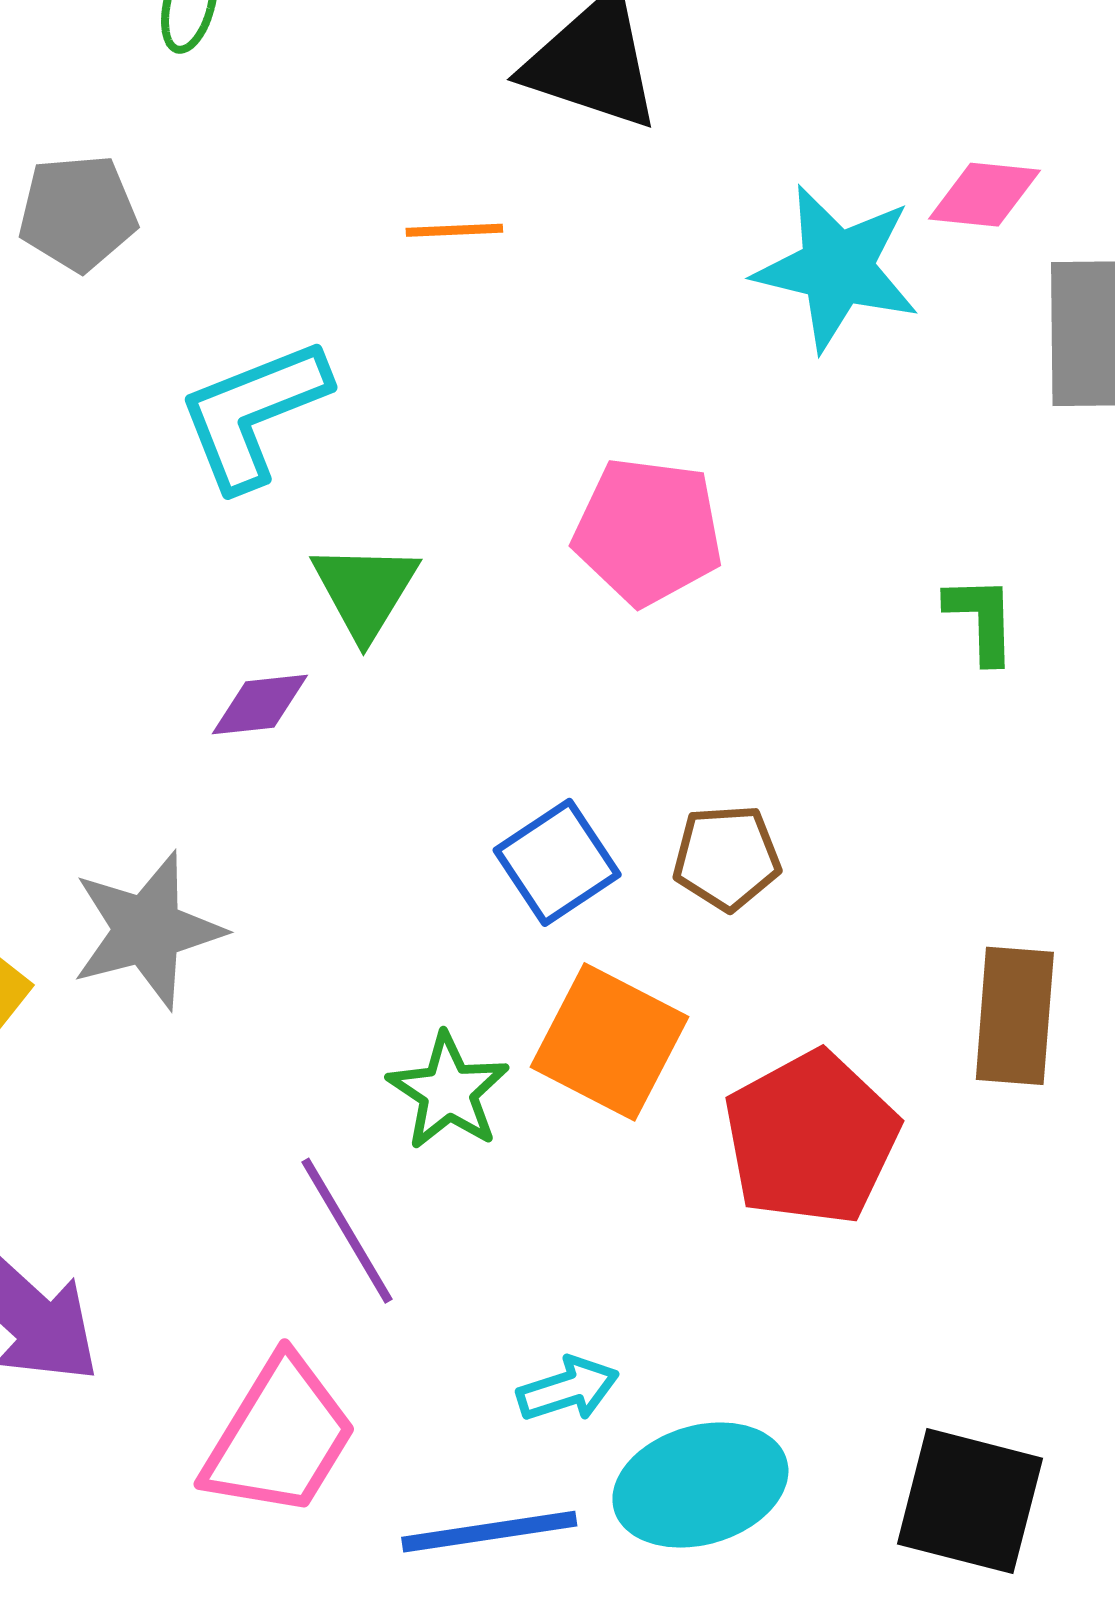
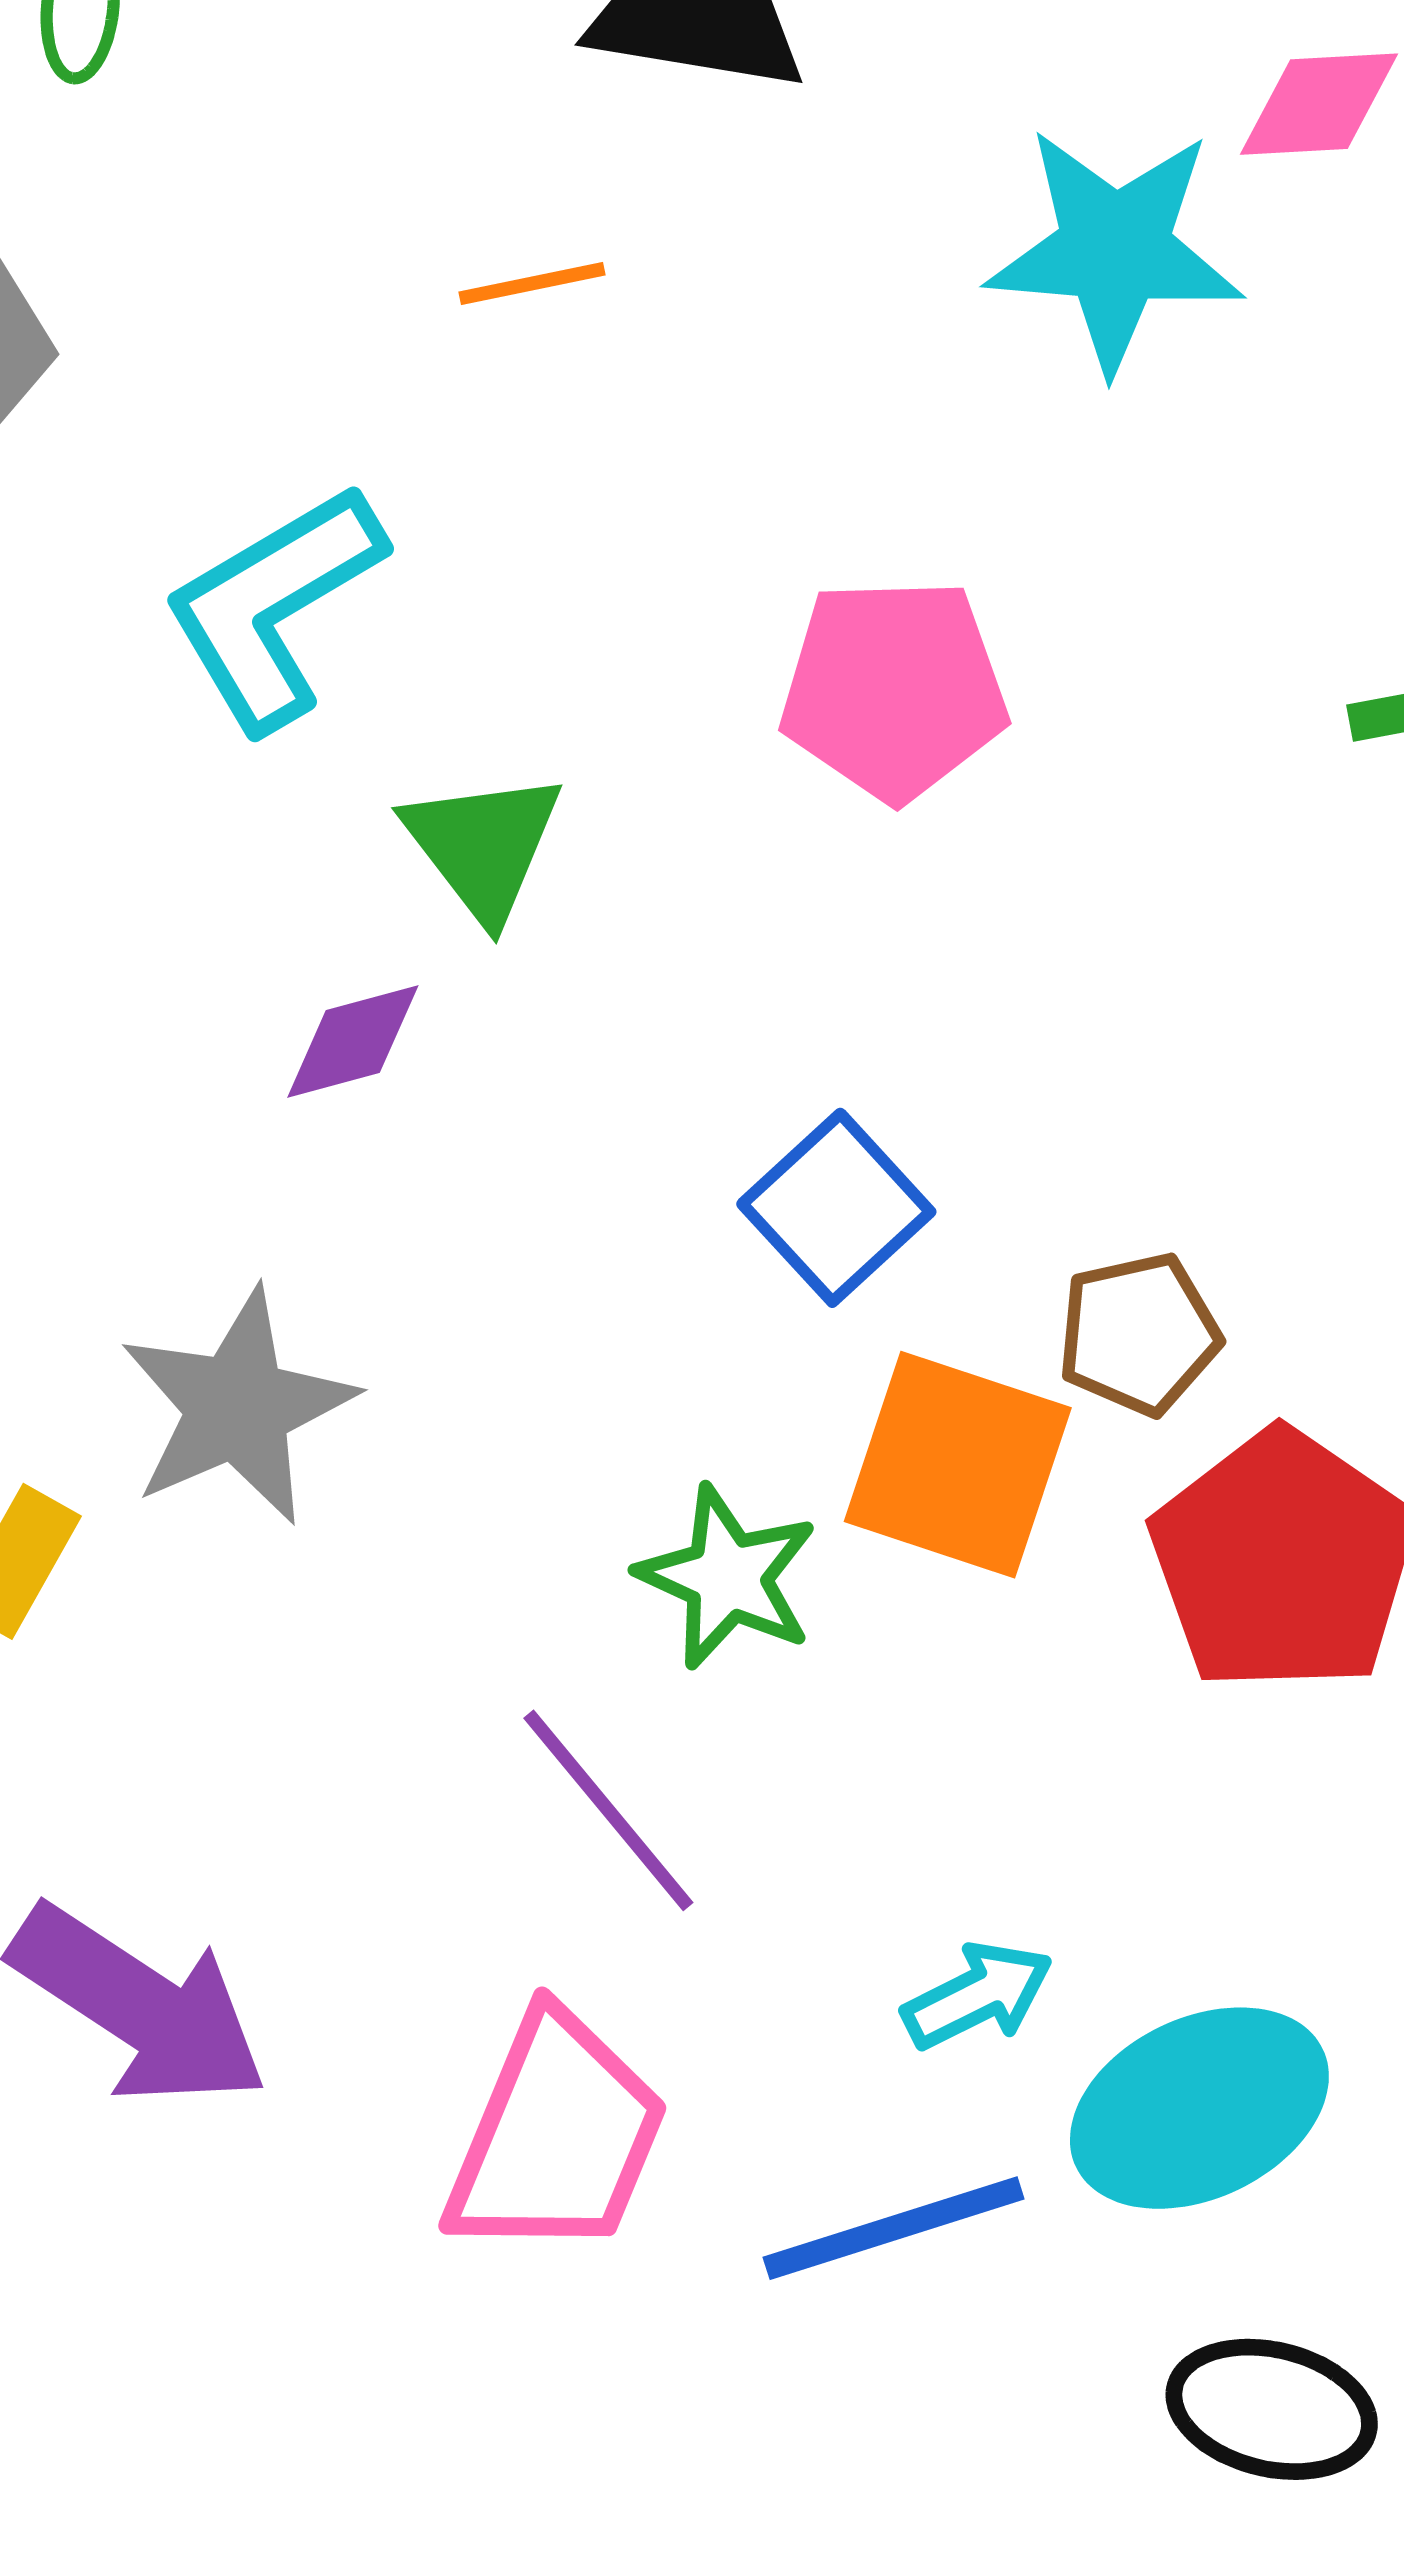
brown pentagon: (727, 857) -> (1139, 1334), moved

